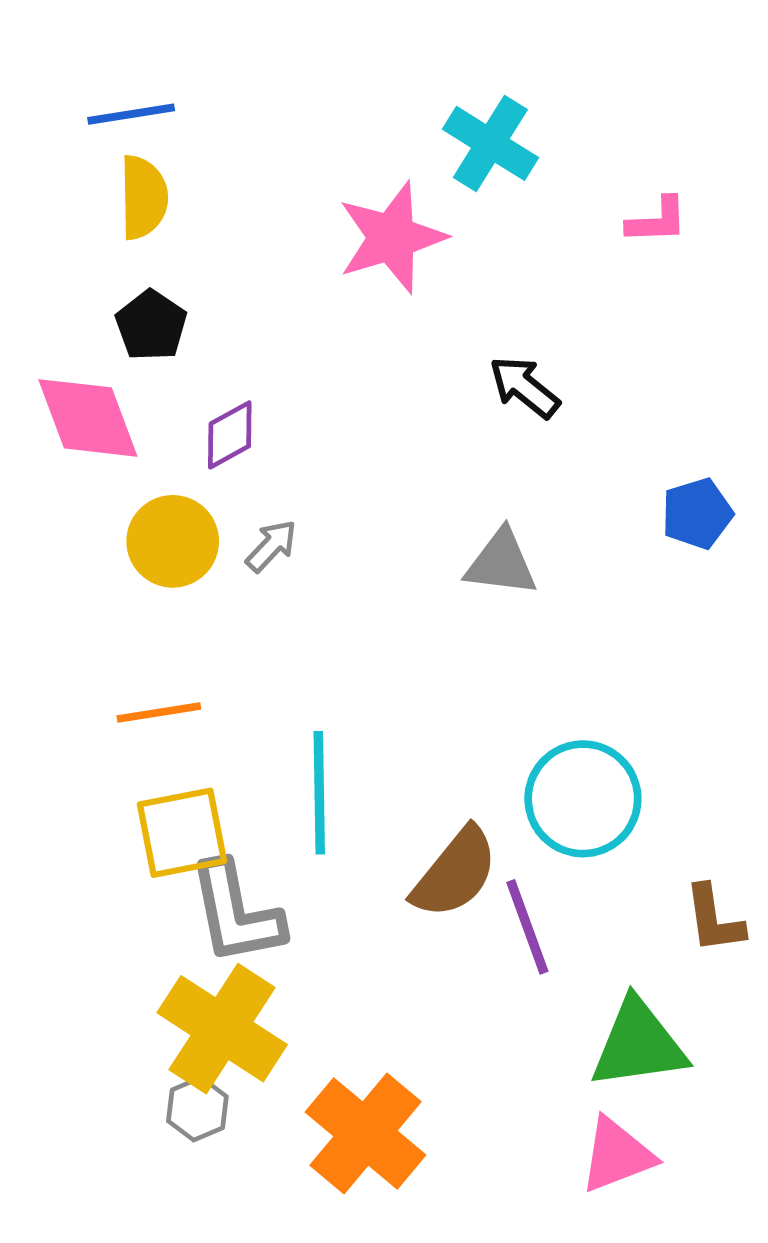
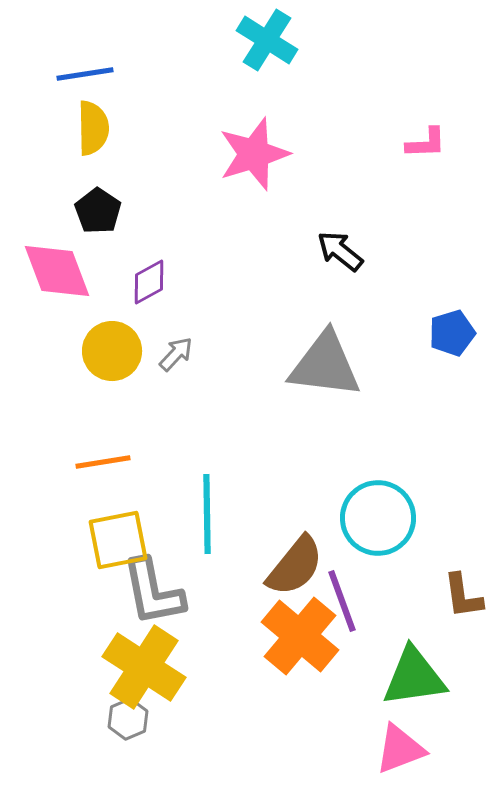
cyan cross: (490, 143) -> (267, 40), moved
gray triangle: (501, 563) -> (325, 365), size x1.5
orange cross: (365, 1134) -> (300, 636), moved

